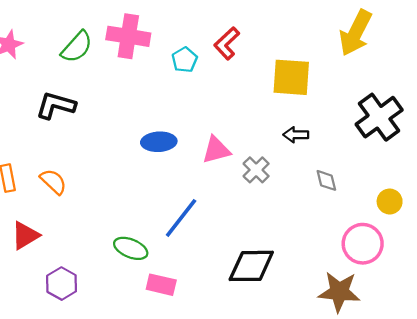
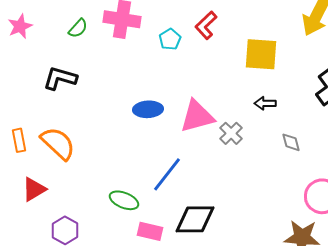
green semicircle: (77, 47) -> (78, 28), size x0.7
pink triangle: (216, 150) -> (197, 116), size x1.4
orange semicircle: (53, 182) -> (58, 143), size x1.5
black diamond: (251, 266) -> (195, 219), moved

